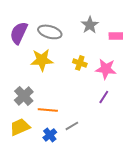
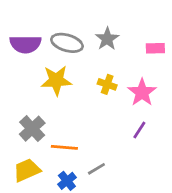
gray star: (90, 25) -> (107, 39), moved
purple semicircle: (19, 33) -> (25, 44), turned -115
pink star: (106, 69) -> (142, 92), turned 30

